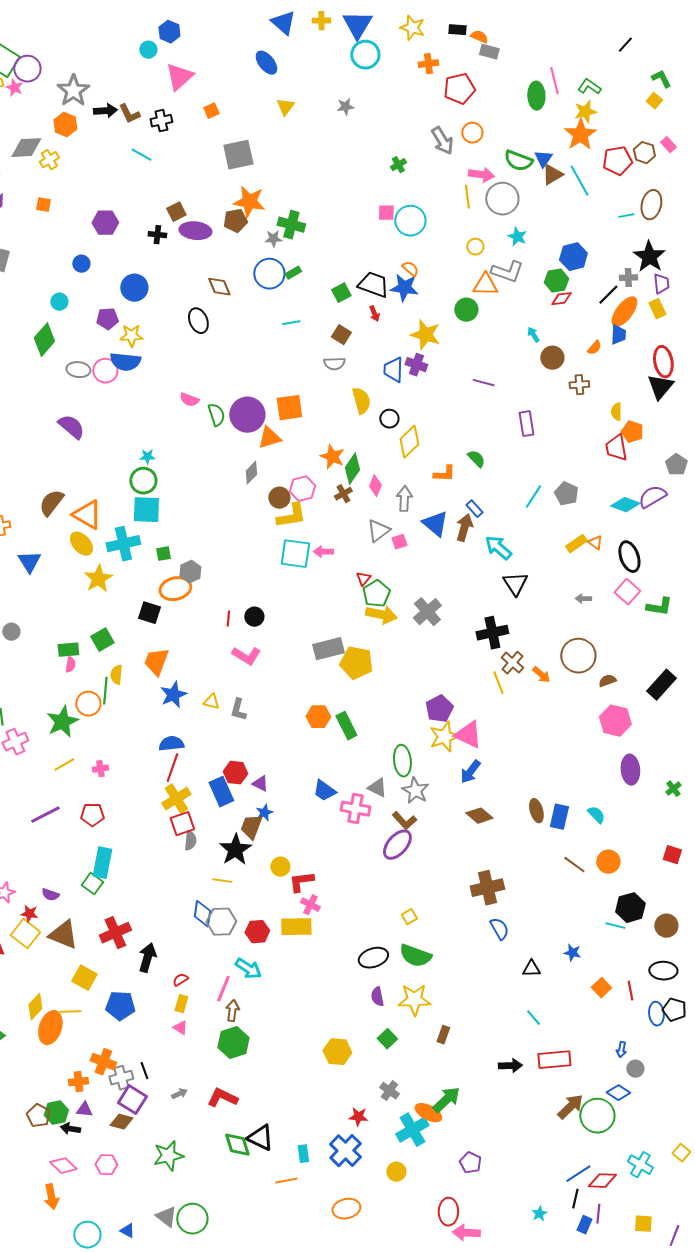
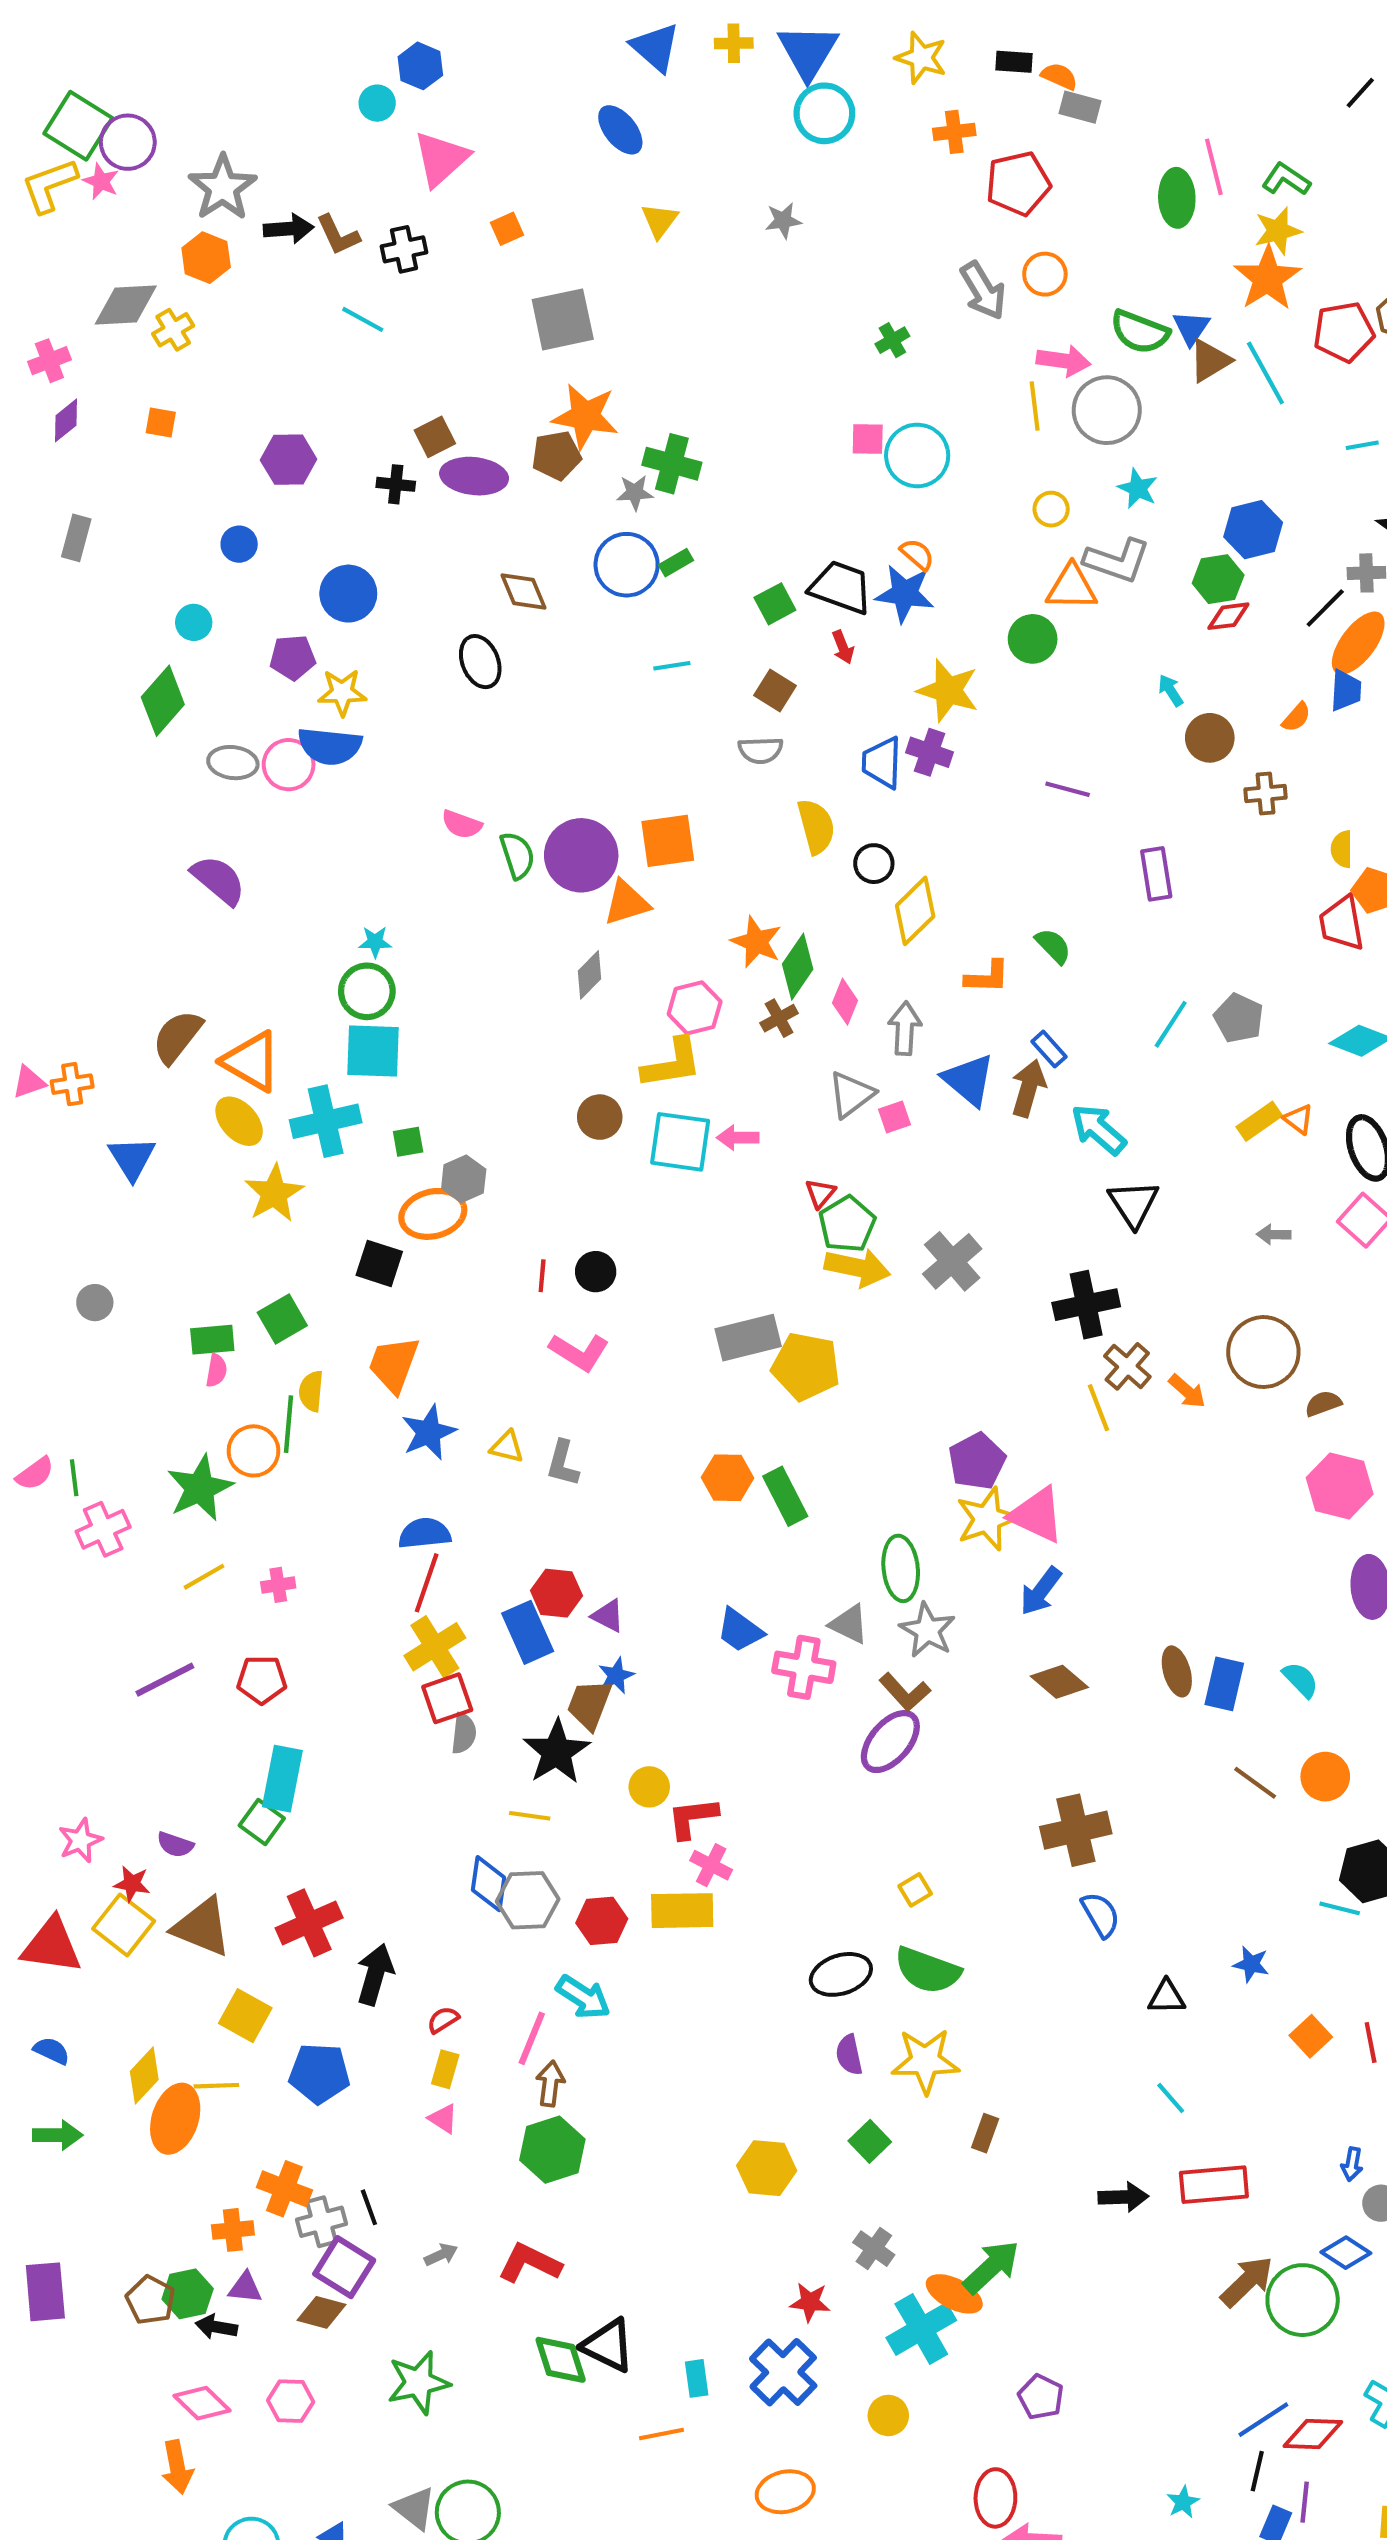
brown circle: (279, 498) -> (600, 1117), moved

